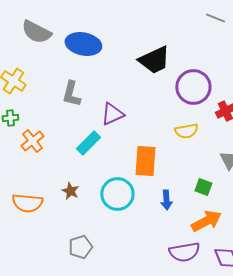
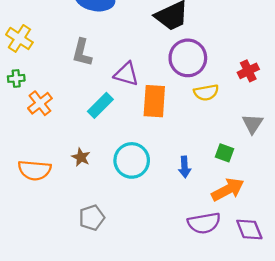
purple circle: (193, 87) -> (188, 58), moved
purple triangle: (112, 114) -> (126, 74), turned 40
orange rectangle: (145, 161) -> (154, 101), moved

